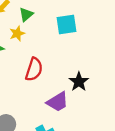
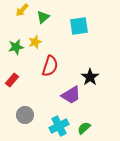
yellow star: (17, 34) -> (35, 42), moved

